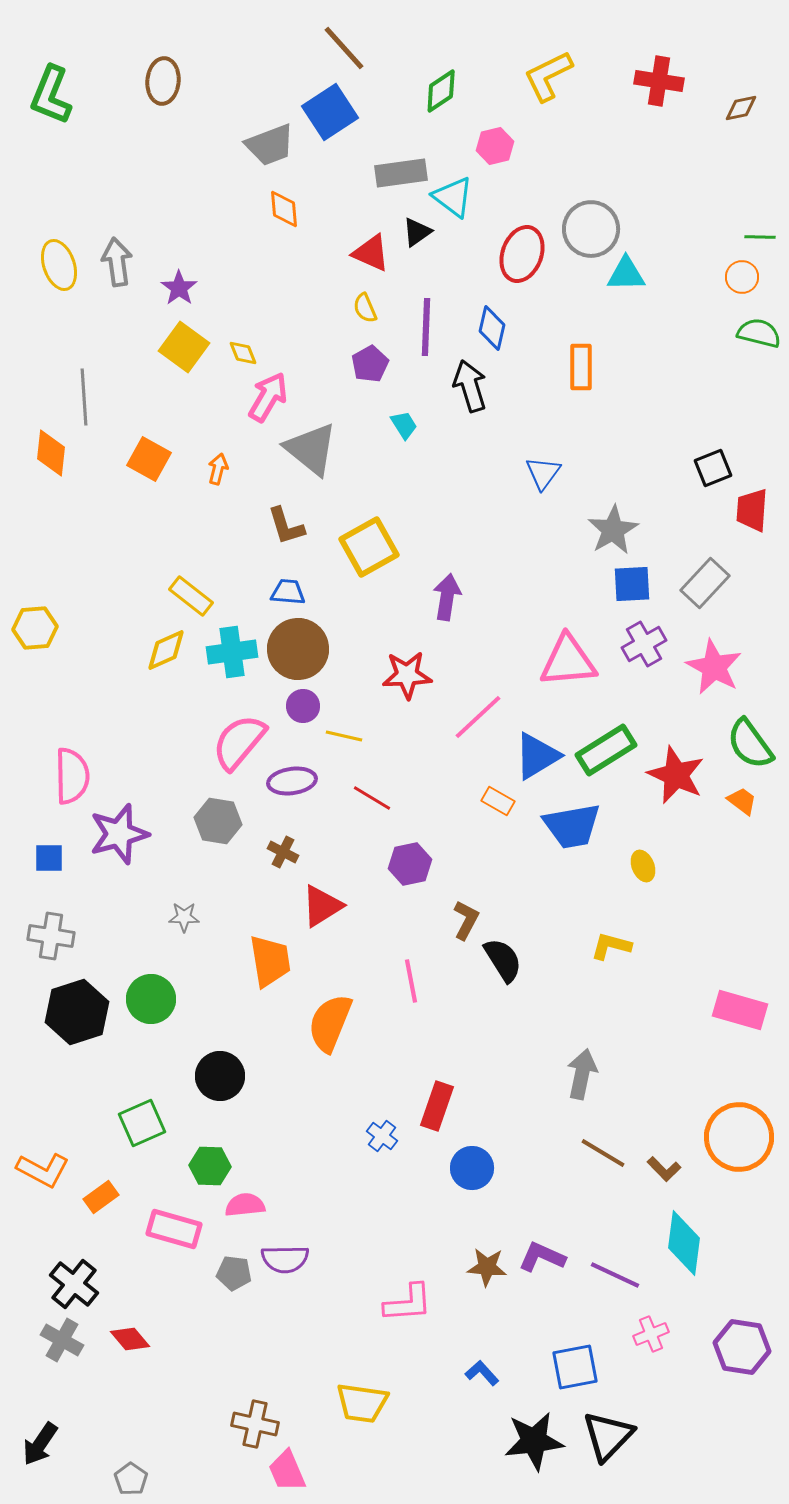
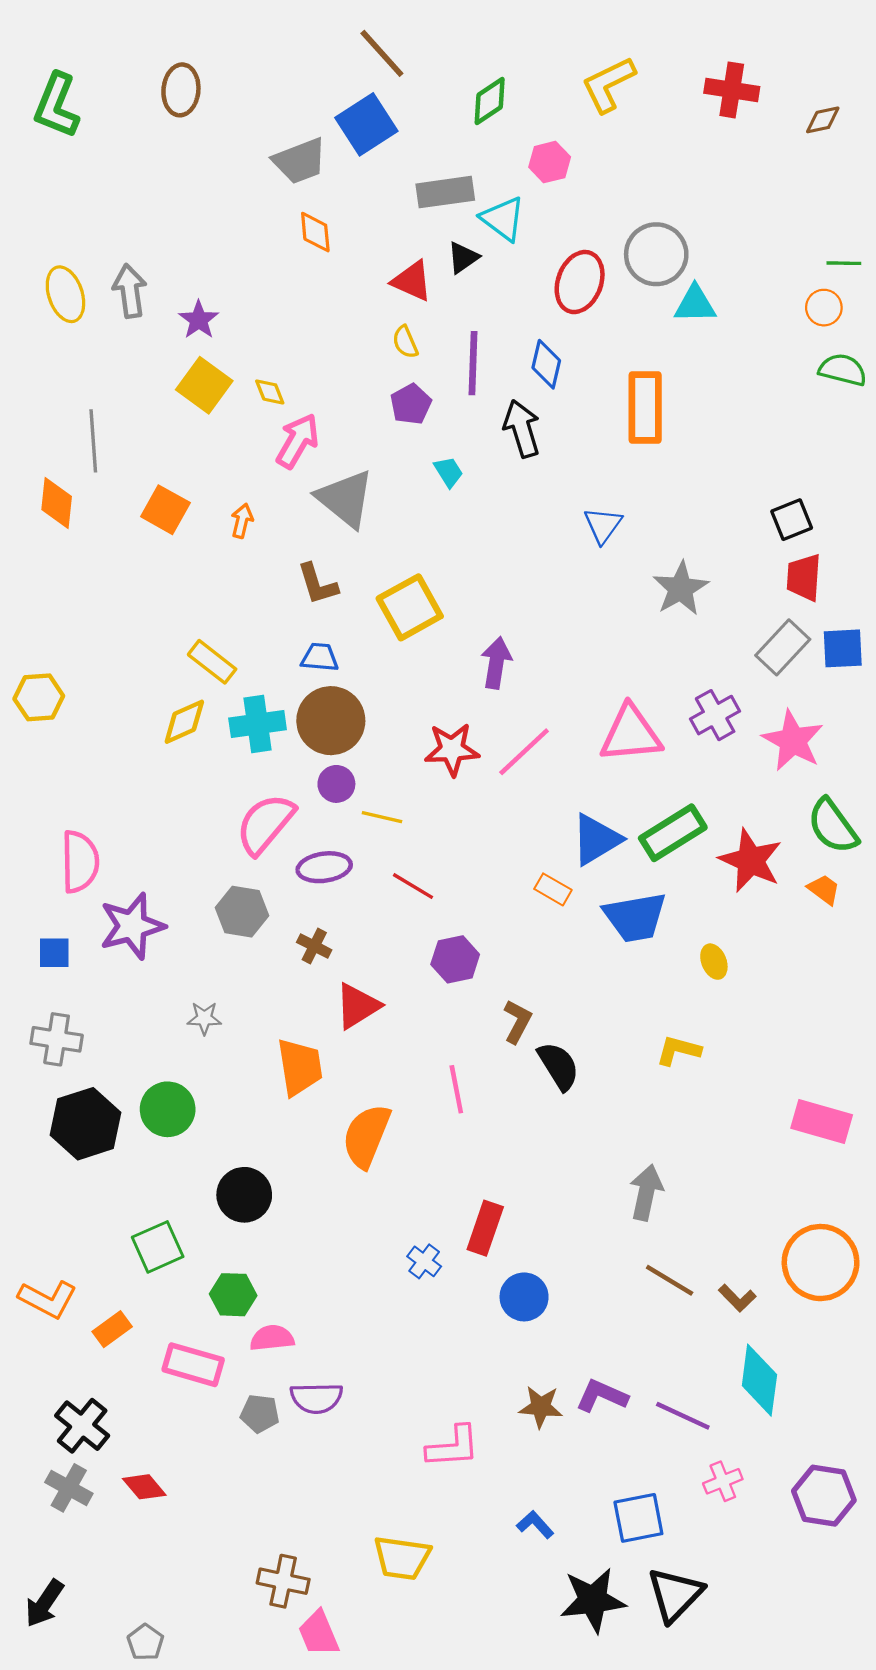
orange rectangle: (581, 367) -> (645, 407), size x1.4
red trapezoid: (752, 510) -> (804, 577), moved
blue square: (632, 584) -> (843, 648), moved
pink line: (478, 717) -> (524, 752), moved

